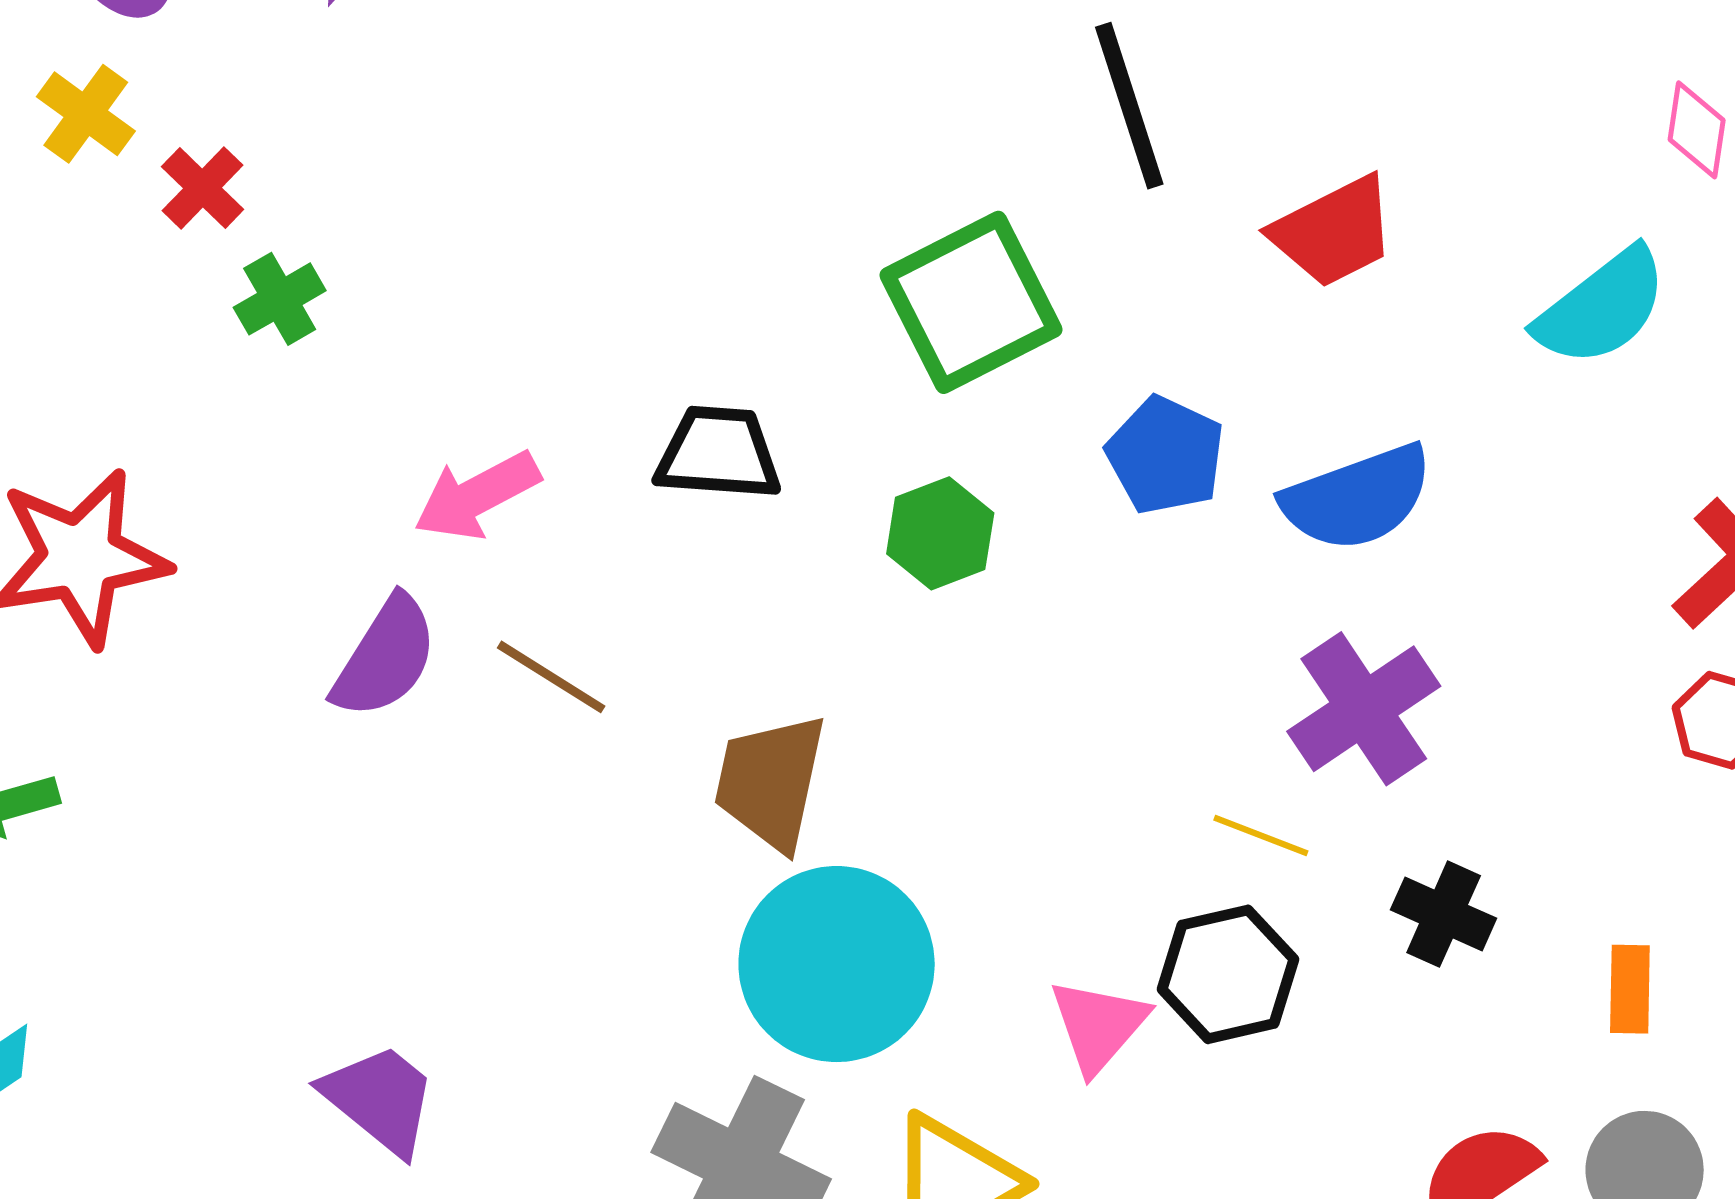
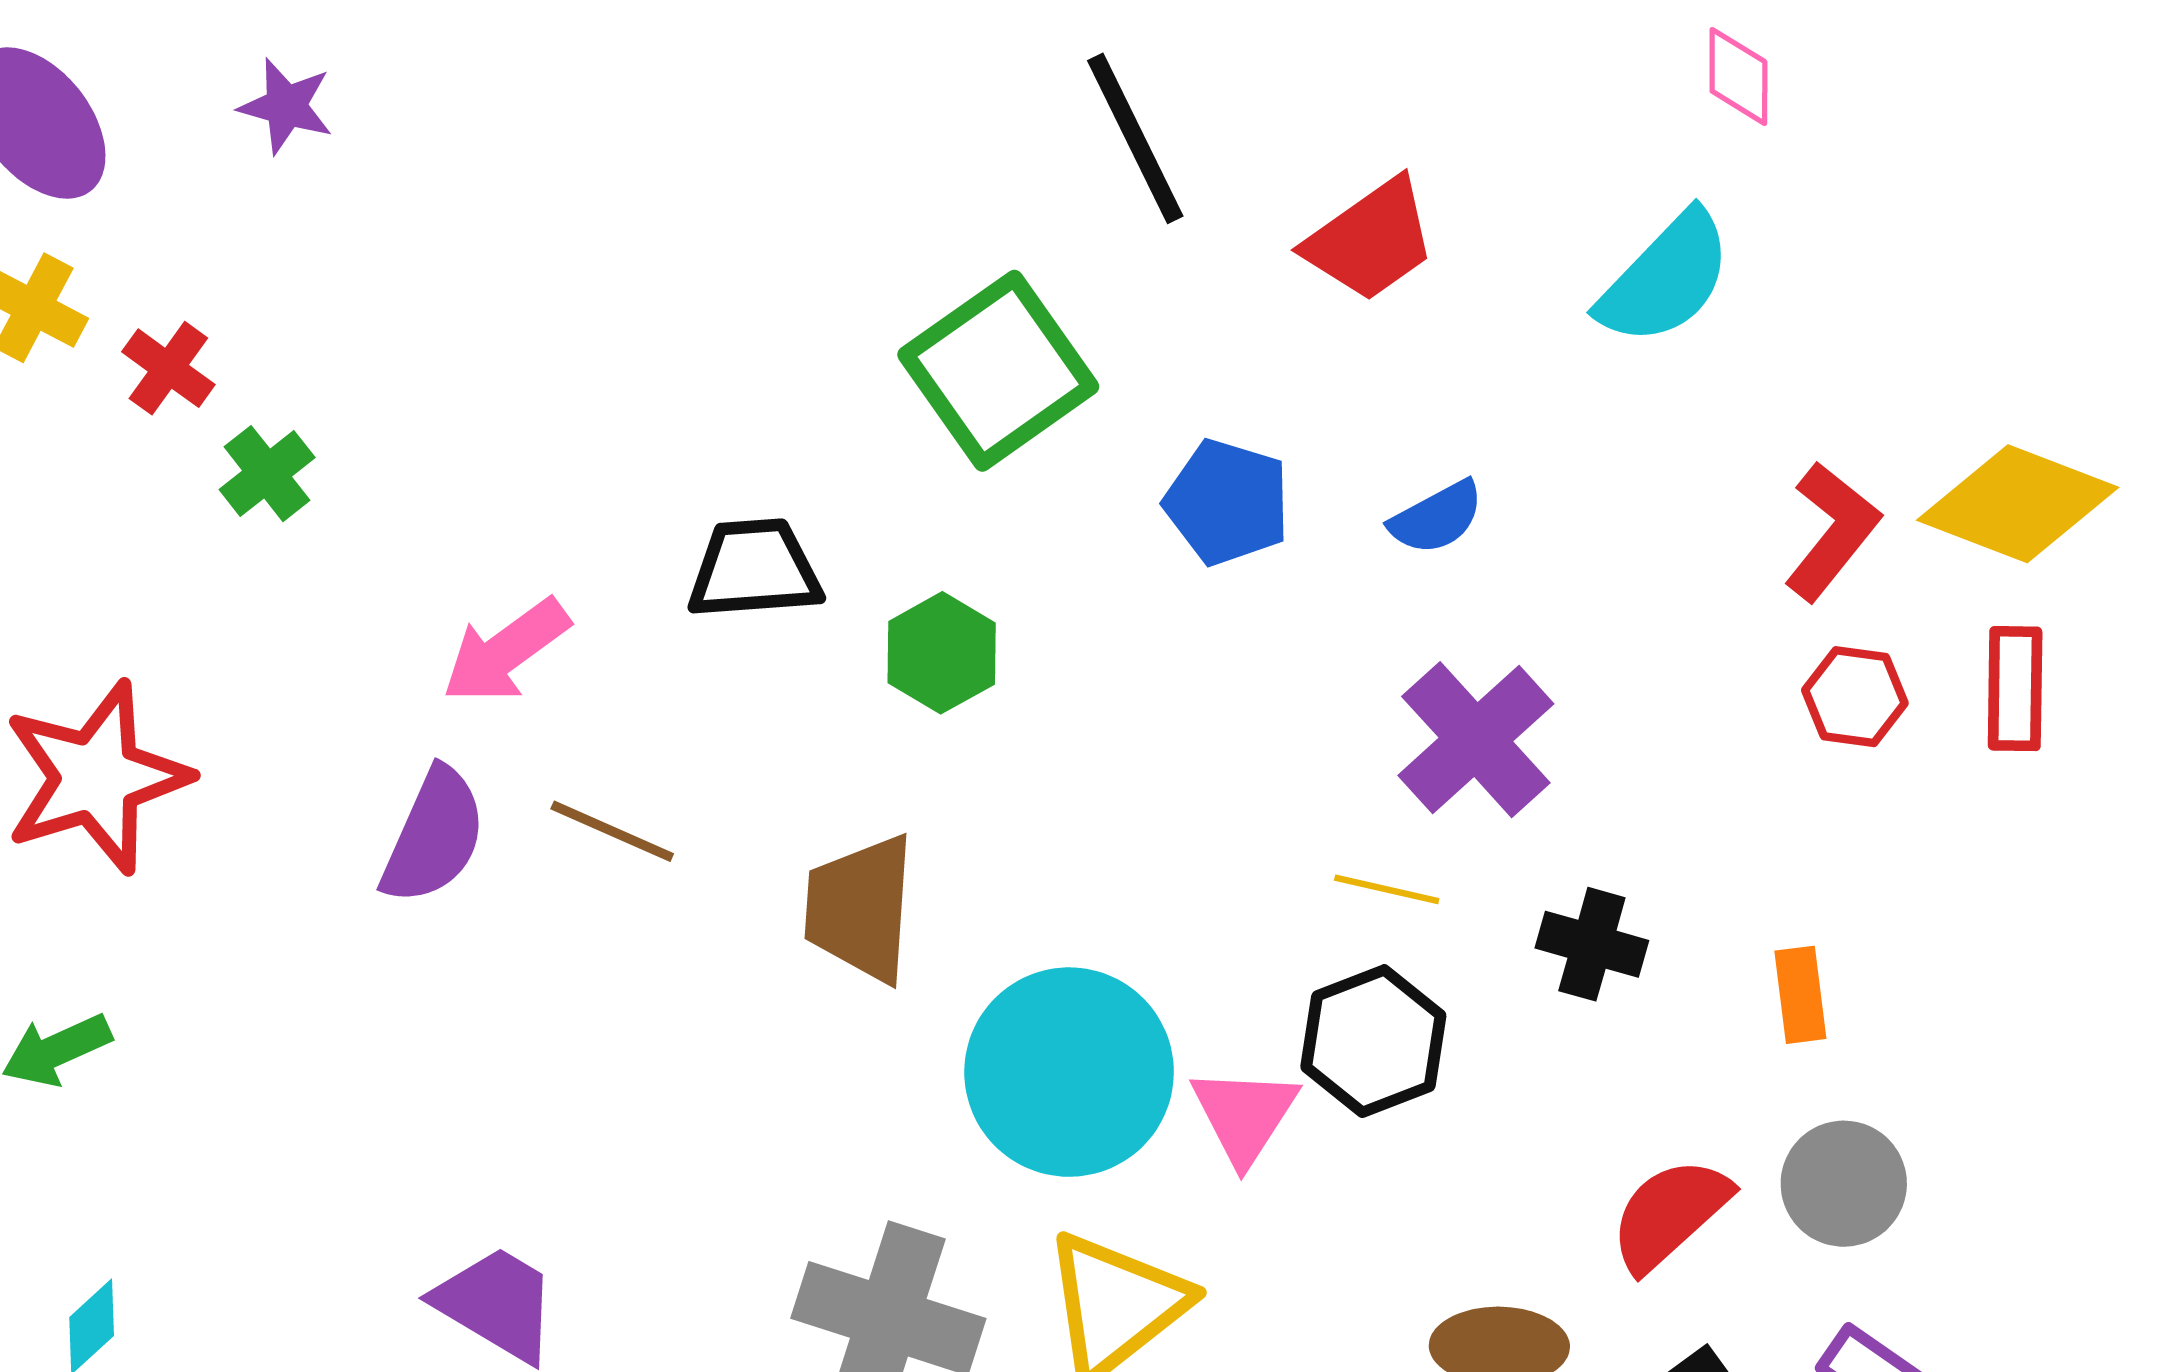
blue semicircle: (1357, 498) -> (1437, 518), size x0.6
green hexagon: (940, 533) -> (942, 653), moved
cyan circle: (837, 964) -> (1069, 1072), moved

